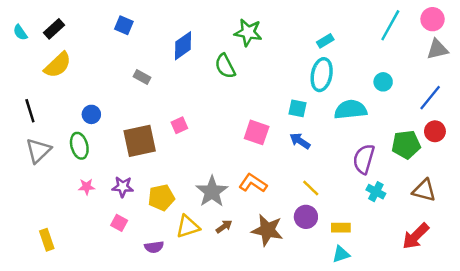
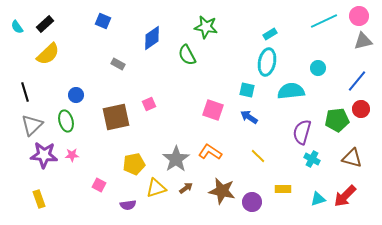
cyan line: (390, 25) -> (324, 21), turned 36
purple star: (123, 187) -> (44, 155), moved, size x1.5
purple circle: (306, 217) -> (252, 202), moved
cyan triangle: (341, 254) -> (318, 199), moved

